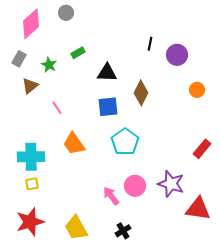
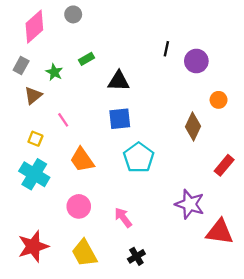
brown diamond: (141, 93) -> (193, 127), moved
cyan cross: (31, 157) -> (34, 174), turned 32
yellow square: (32, 184) -> (35, 139), moved, turned 32
pink circle: (135, 186) -> (79, 206), moved

